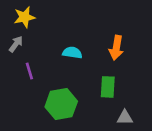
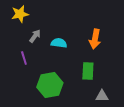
gray arrow: (16, 44) -> (35, 36), moved

